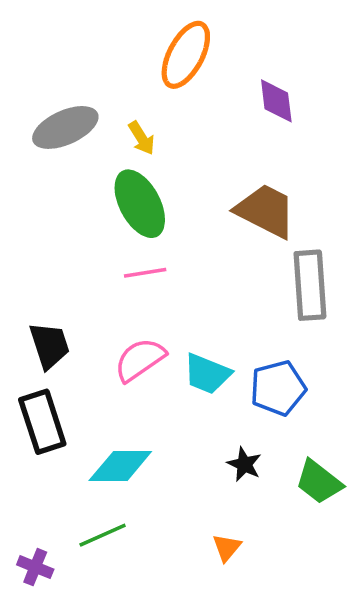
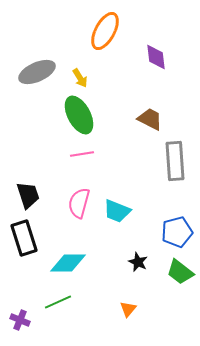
brown trapezoid: (266, 211) -> (150, 119), size x0.7
pink semicircle: (140, 360) -> (79, 203), turned -40
blue pentagon: (278, 388) -> (177, 232), moved

